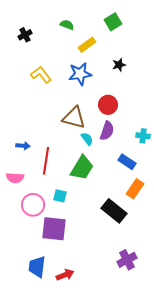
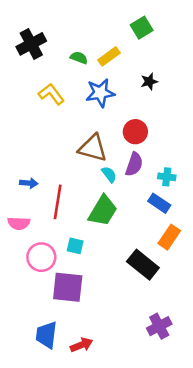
green semicircle: (67, 25) -> (79, 58), moved
black cross: (25, 35) -> (31, 44), size x1.6
cyan cross: (143, 136) -> (167, 177), moved

